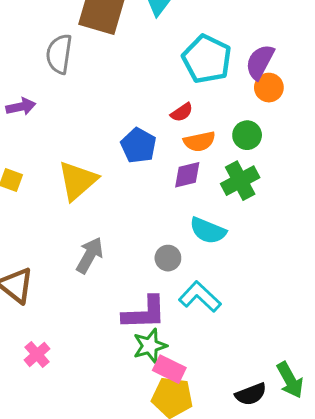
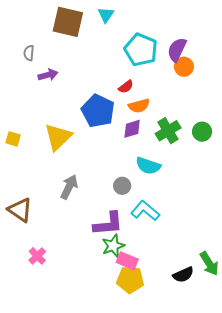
gray semicircle: (59, 54) -> (29, 53), moved, size x0.6
purple arrow: (21, 107) -> (48, 75), moved
green circle: (247, 135) -> (202, 132), moved
blue pentagon: (139, 146) -> (98, 111), size x1.4

